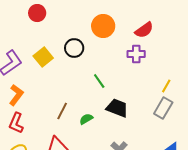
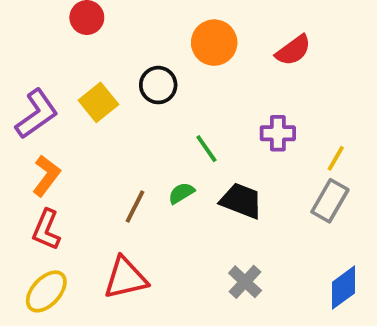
purple cross: (136, 54) -> (278, 133), moved
green semicircle: (86, 119) -> (181, 193), moved

